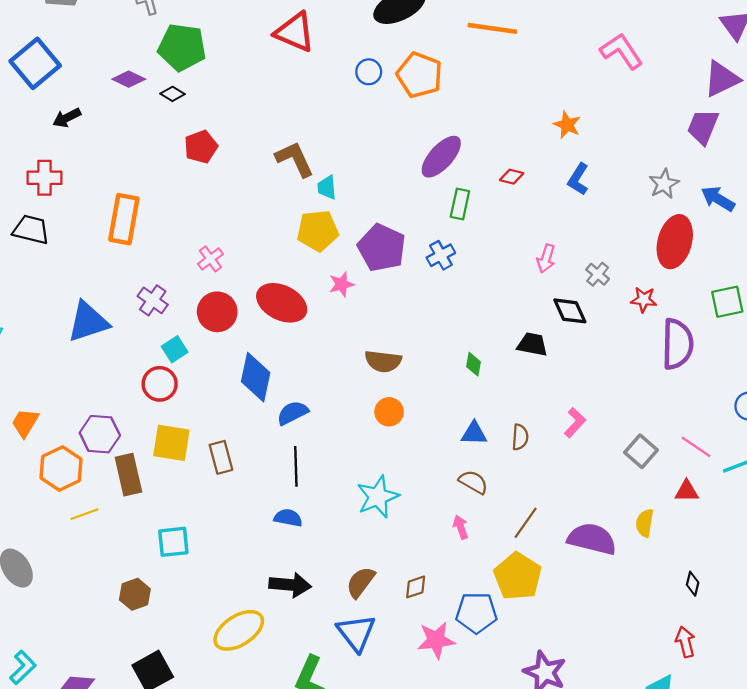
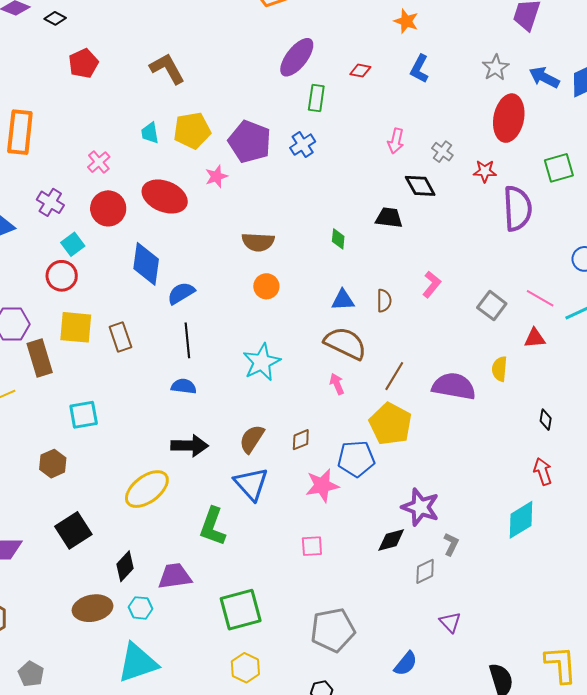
cyan trapezoid: (327, 187) -> (150, 133), moved
brown semicircle: (473, 482) -> (345, 343), size x1.6

